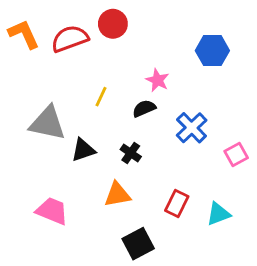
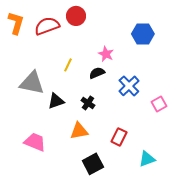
orange L-shape: (24, 34) -> (16, 23), turned 40
cyan triangle: (218, 214) -> (147, 159), moved

